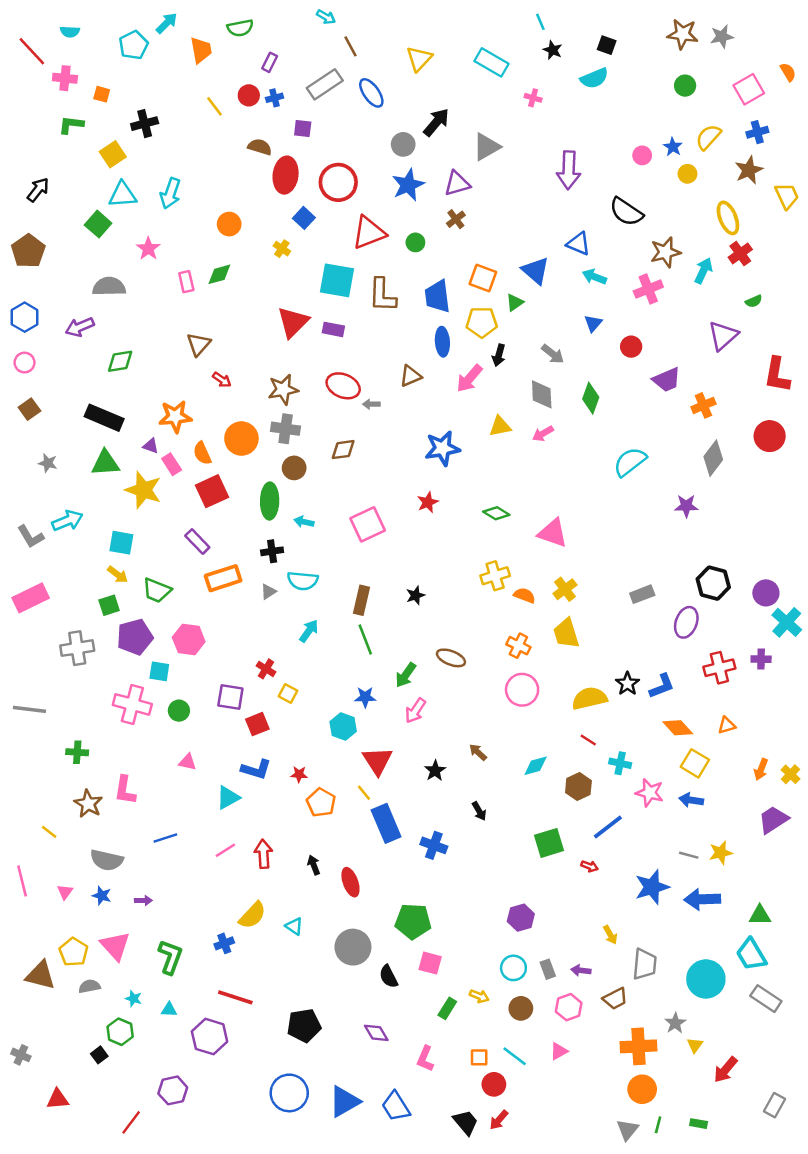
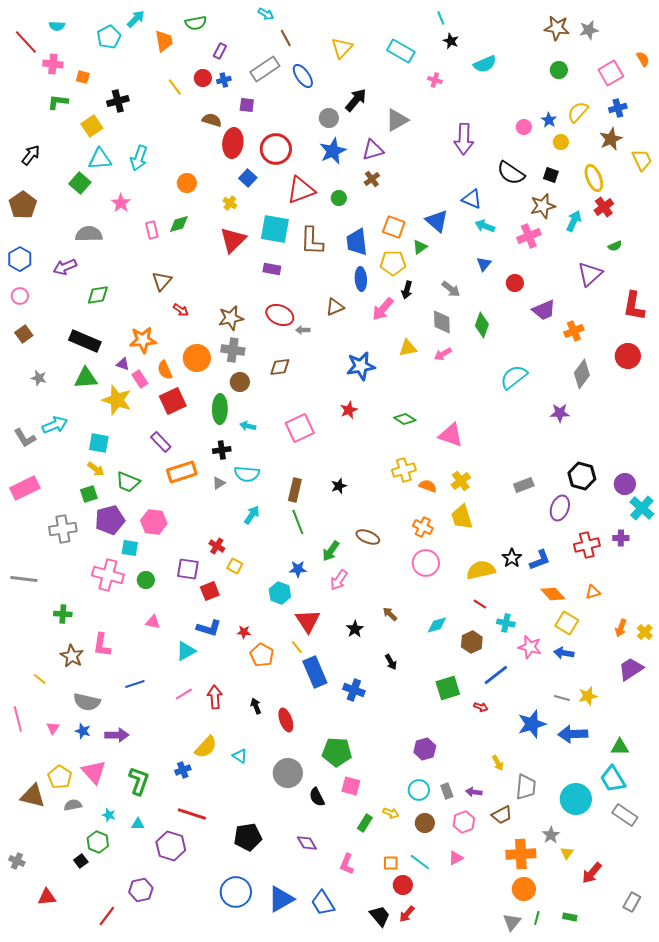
black square: (607, 45) -> (551, 175), moved
red triangle: (293, 322) -> (233, 240), moved
purple arrow: (143, 901) -> (117, 735), size x1.6

